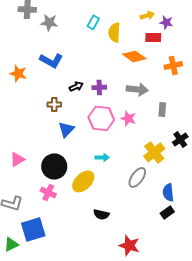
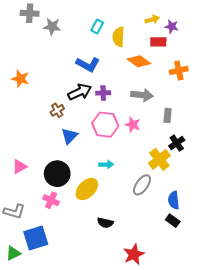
blue L-shape: (51, 60) -> (88, 64), moved
black arrow: (76, 86) -> (80, 92), size x1.6
brown cross: (54, 104) -> (57, 110), turned -32
black cross: (180, 139) -> (177, 143), moved
black rectangle: (167, 212) -> (173, 221), turned 72
red star: (129, 245) -> (134, 254), turned 30

